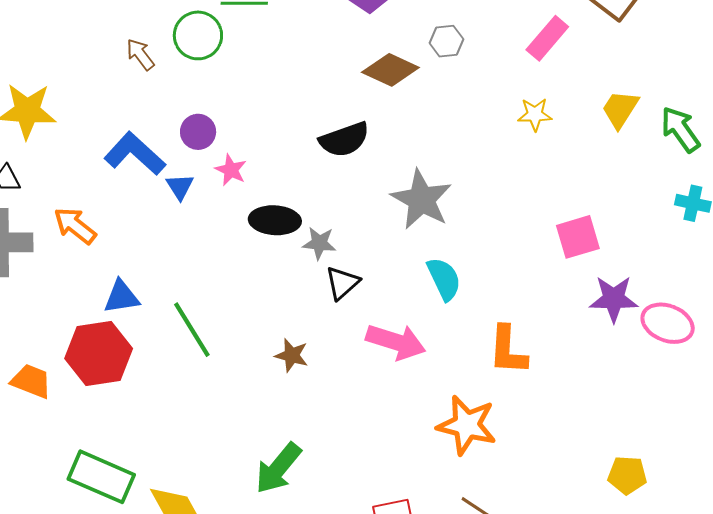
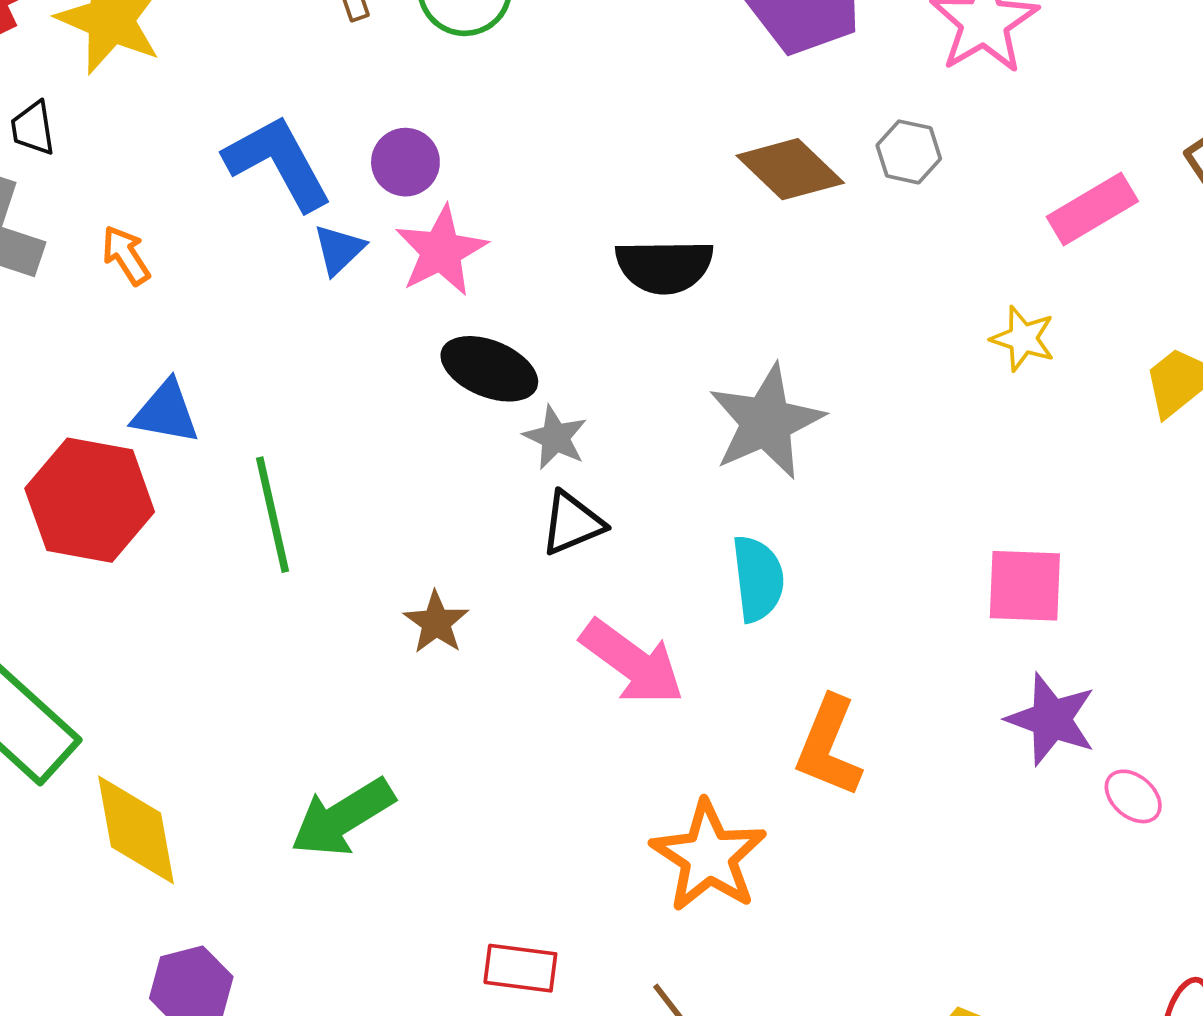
pink star: (231, 170) -> (441, 251), size x1.5
orange arrow: (75, 226) -> (126, 255), size x0.7
pink ellipse: (668, 323) -> (1133, 796), size x0.6

